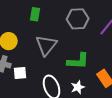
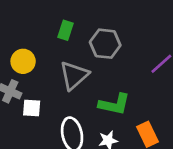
gray hexagon: (78, 19) -> (105, 44), moved

